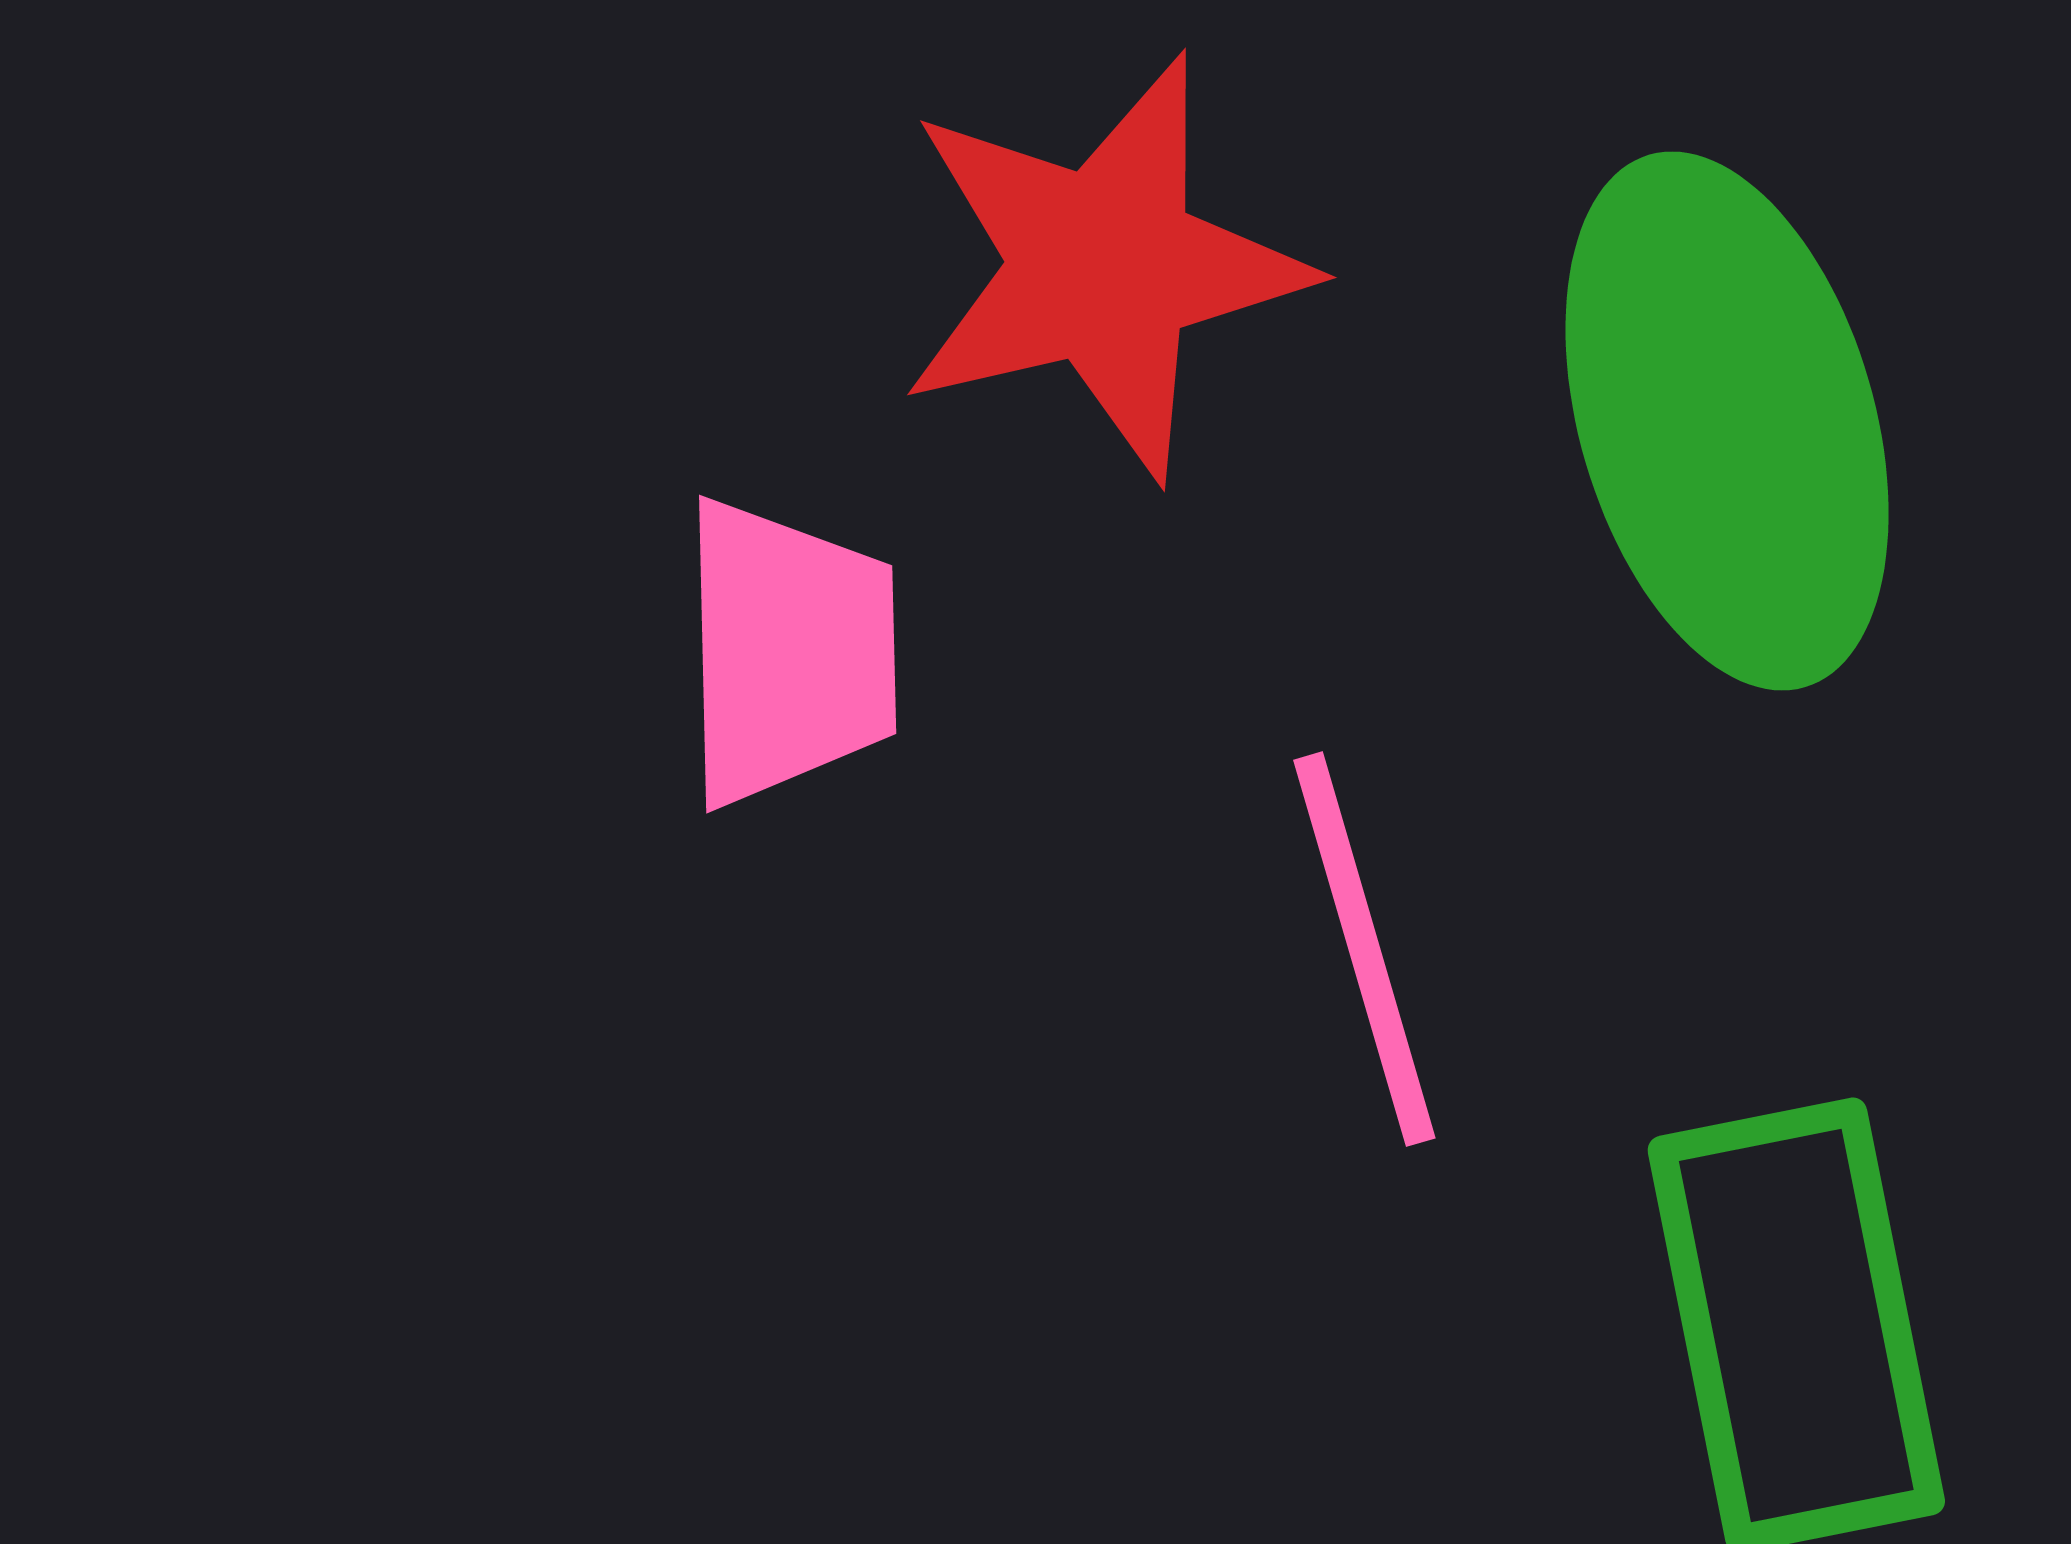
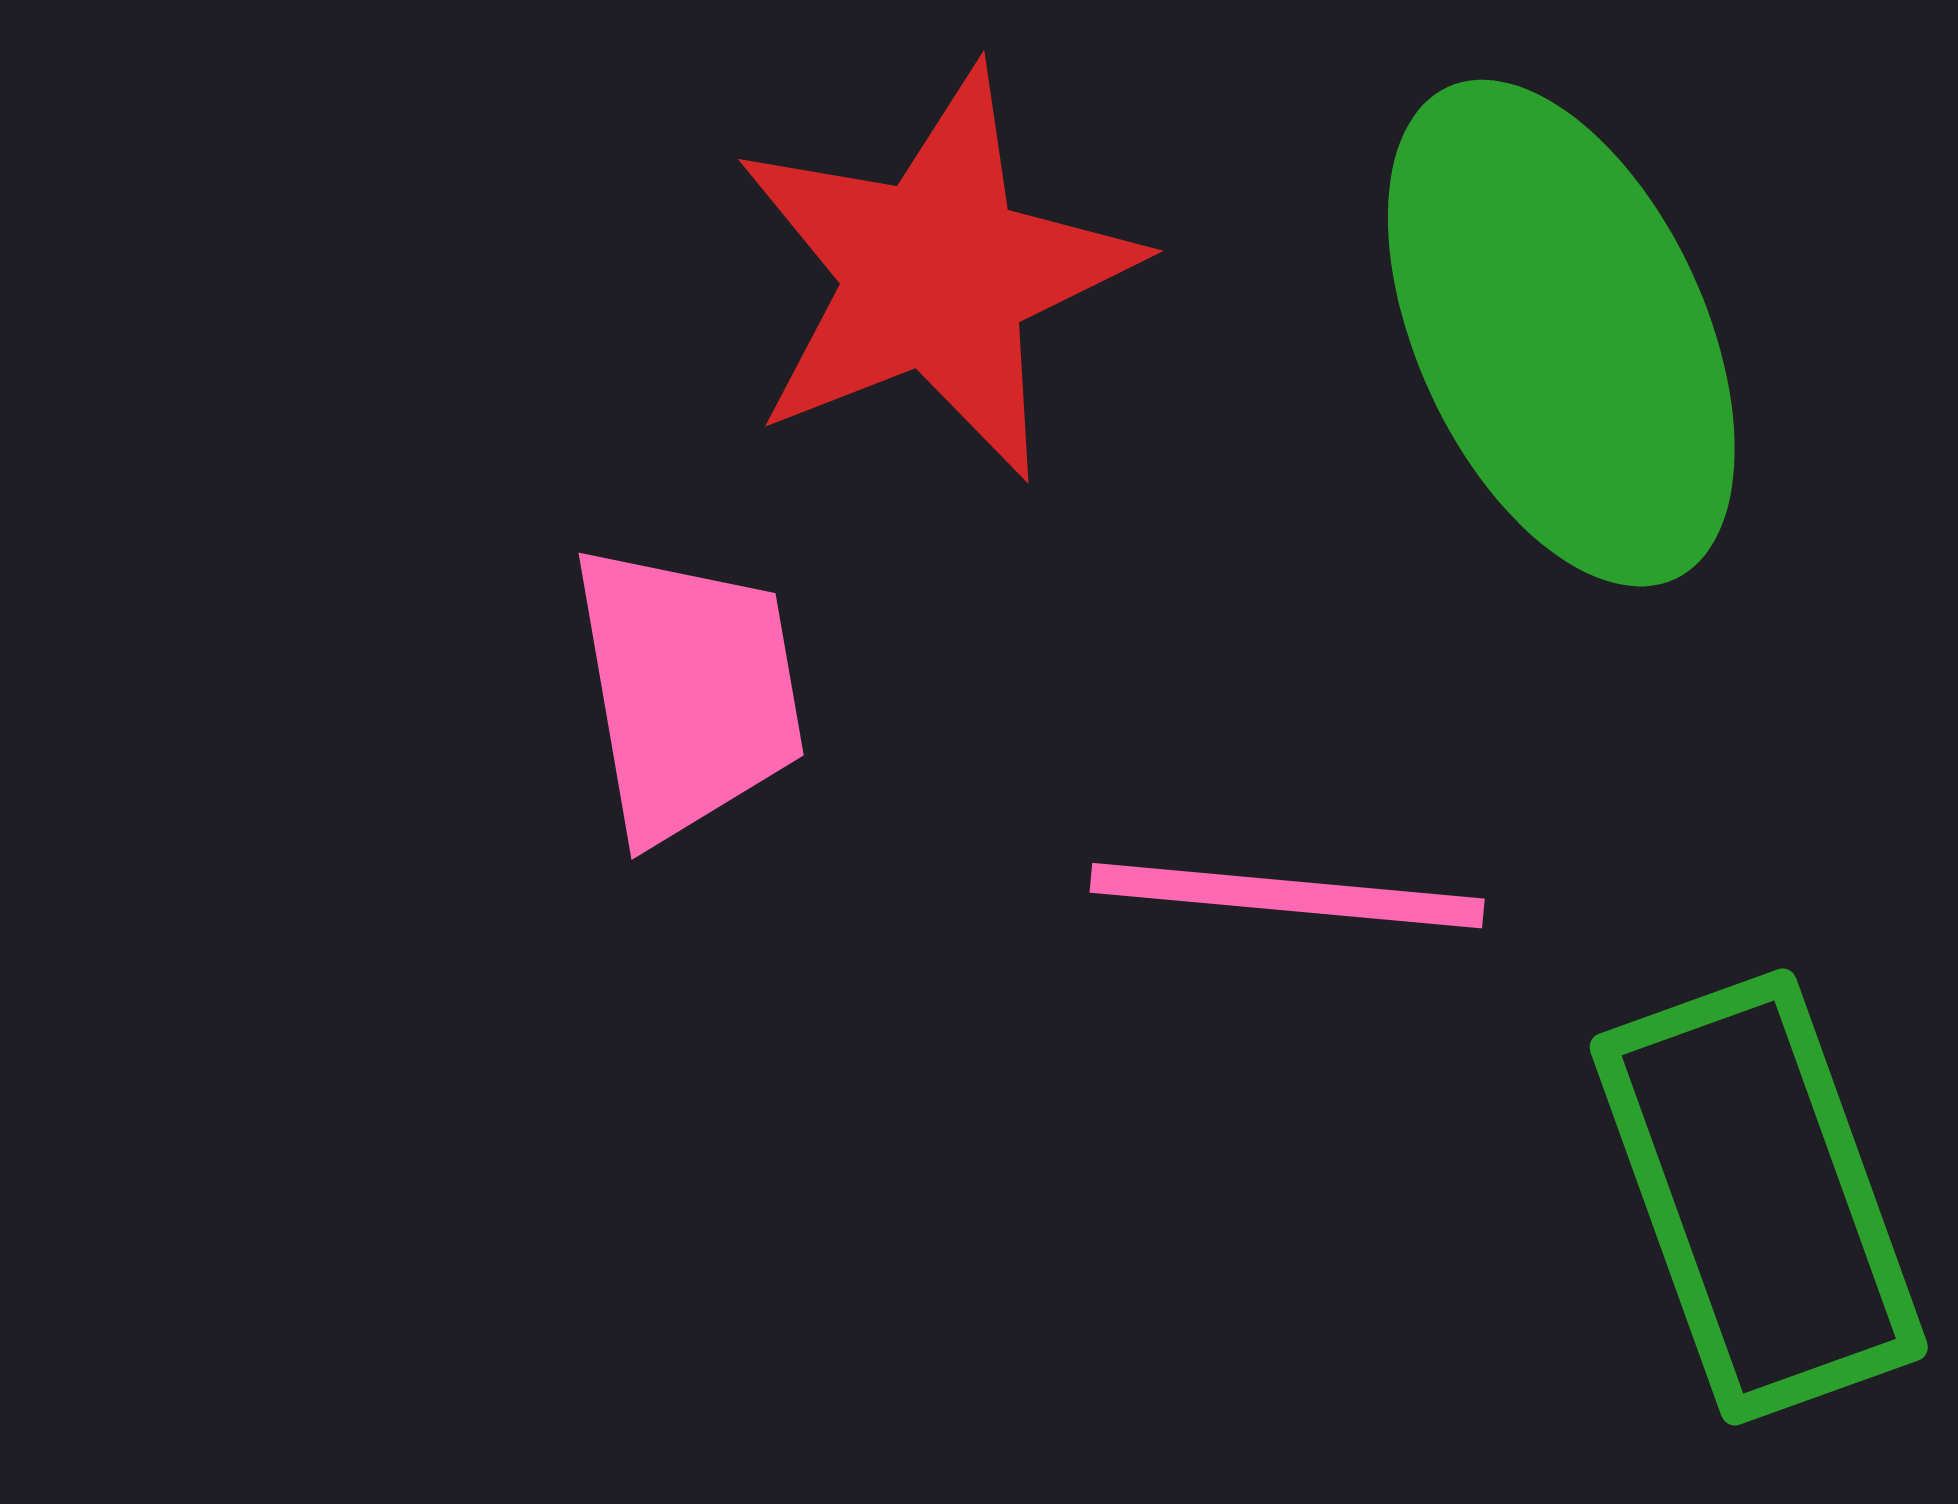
pink line: (1364, 949) -> (1287, 896), turned -60

